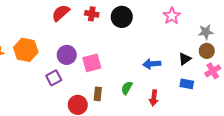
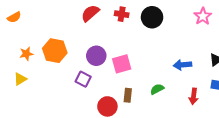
purple square: (54, 78) -> (83, 79), turned -35
green semicircle: (127, 88) -> (157, 89), turned 32
red arrow: (154, 98) -> (194, 96), moved

